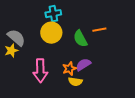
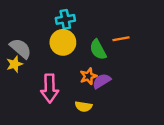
orange star: (69, 69) -> (88, 76), moved
yellow semicircle: (75, 82) -> (83, 106), moved

